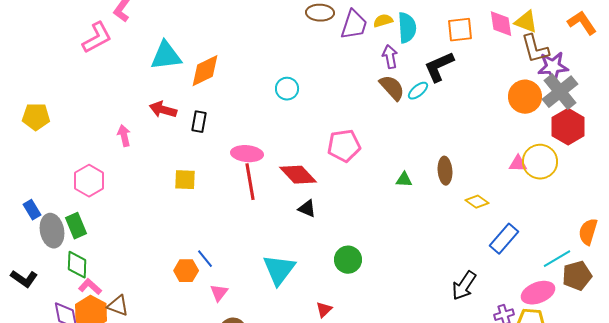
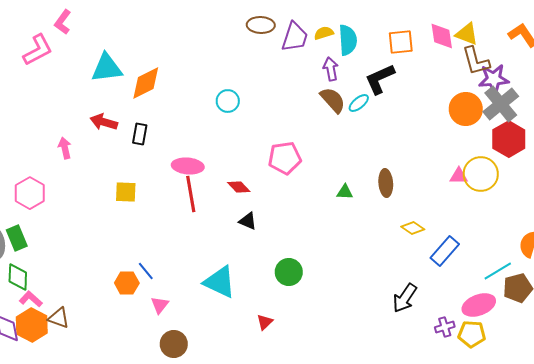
red diamond: (298, 175) -> (239, 187), size x0.6
yellow diamond: (477, 202) -> (413, 228), moved
cyan triangle: (279, 270) -> (220, 282), turned -42

